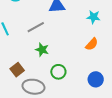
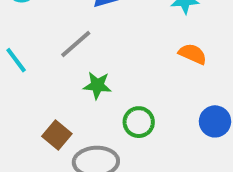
orange semicircle: (92, 44) -> (193, 54), turned -96

